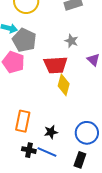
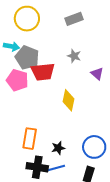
red trapezoid: (55, 65) -> (43, 72), moved
black cross: (29, 150) -> (37, 167), size x1.5
blue line: (47, 152) -> (55, 168), turned -36

